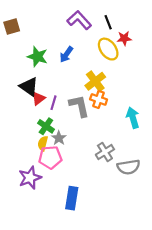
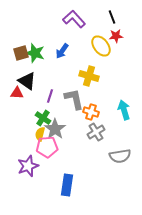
black line: (108, 22) -> (112, 17), moved
brown square: (12, 27) -> (21, 53), moved
yellow cross: (95, 81) -> (89, 76), turned -36
red triangle: (38, 98) -> (17, 93), moved, turned 40
orange cross: (99, 99) -> (91, 112), moved
gray star: (59, 138) -> (55, 129), size x1.5
gray cross: (105, 152) -> (96, 132), moved

